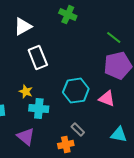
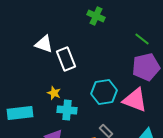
white triangle: (23, 27) -> (44, 44), moved, turned 48
pink triangle: (107, 99) -> (135, 100), size x1.5

